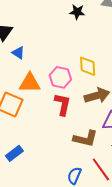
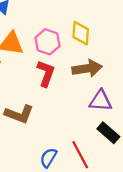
brown L-shape: (85, 139) -> (19, 114), moved

